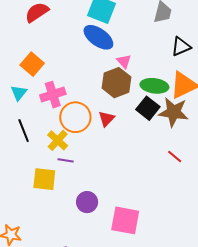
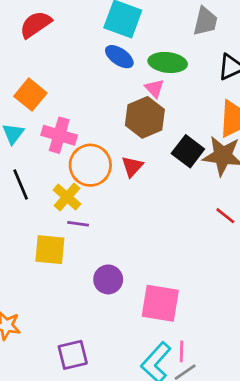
blue ellipse: (98, 37) -> (119, 57), size x0.7
green ellipse: (154, 86) -> (168, 62), moved
pink cross: (53, 95) -> (59, 135), turned 35

